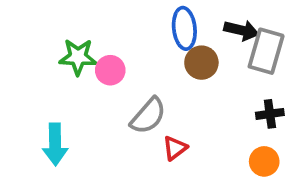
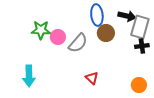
black cross: (270, 114) -> (142, 46), moved
gray semicircle: (148, 116) -> (78, 43), moved
red triangle: (175, 148) -> (92, 78), turned -40

